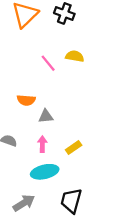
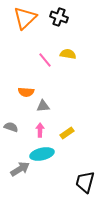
black trapezoid: (71, 201) -> (85, 182), moved
gray arrow: (24, 203) -> (20, 169), moved

